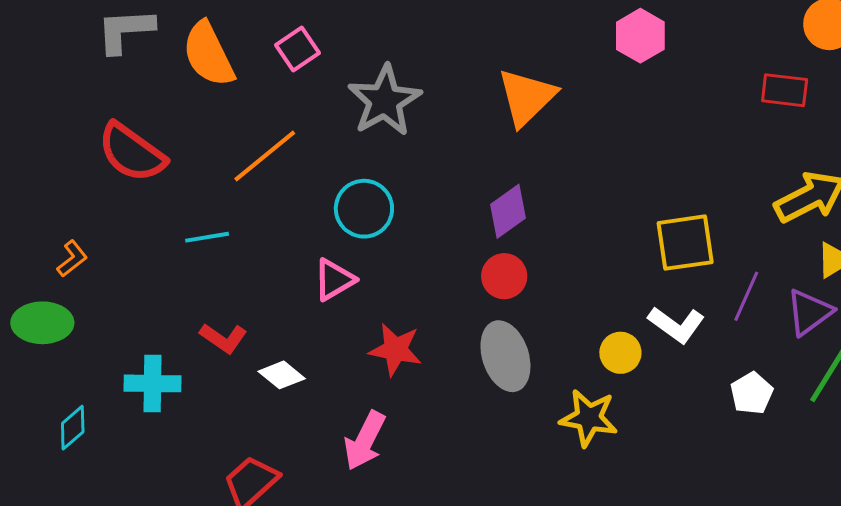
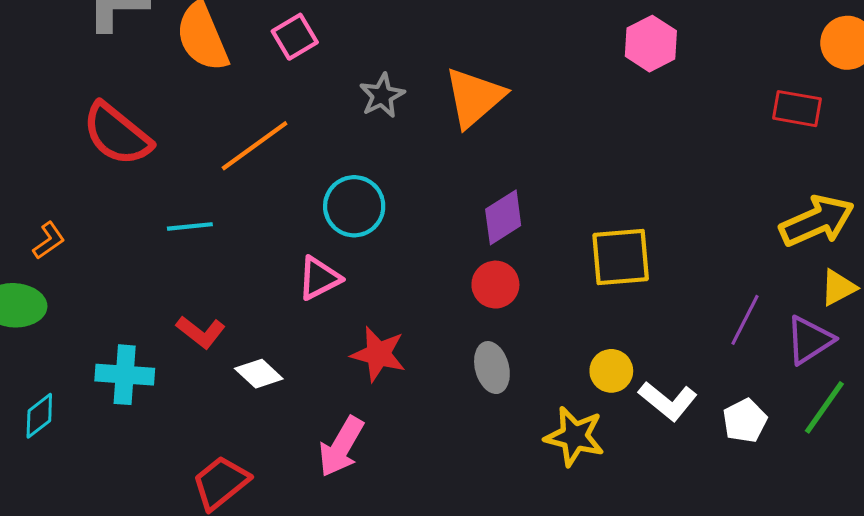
orange triangle: (527, 97) -> (474, 97), moved
gray star: (385, 101) -> (382, 95), size x0.6
yellow square: (685, 243) -> (621, 257), moved
white L-shape: (676, 325) -> (668, 401), moved
gray ellipse: (505, 356) -> (492, 368), size x0.7

